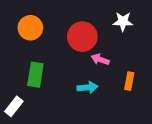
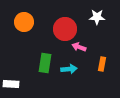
green rectangle: (35, 75) -> (45, 63), moved
white rectangle: (14, 106) -> (11, 84), turned 56

